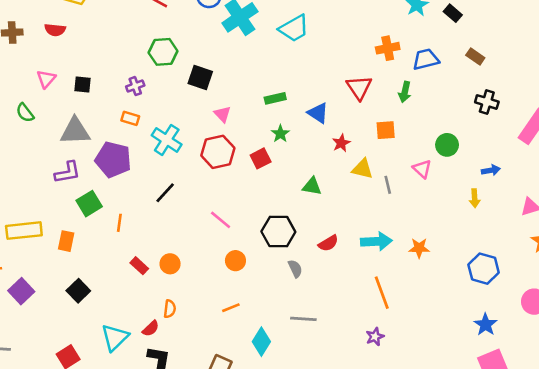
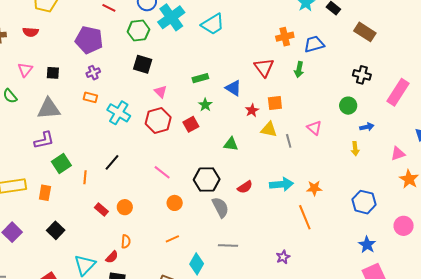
green hexagon: (163, 52) -> (138, 31), moved
brown rectangle: (475, 56) -> (365, 32), moved, size x1.5
orange square: (386, 130) -> (275, 103), moved
green circle: (447, 145) -> (348, 106), moved
purple pentagon: (113, 160) -> (89, 40), moved
black line: (165, 193) -> (112, 162), moved
gray semicircle: (295, 269) -> (220, 207), size x1.5
orange line: (382, 293) -> (305, 217), moved

